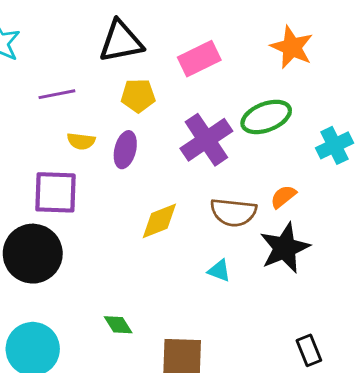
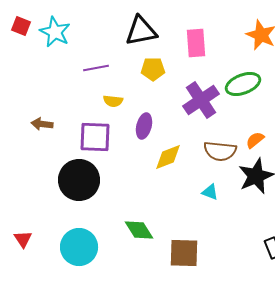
pink rectangle: (199, 59) -> (196, 43), turned -68
purple ellipse: (125, 150) -> (144, 126), moved
green diamond: (118, 325) -> (139, 230), size x1.4

